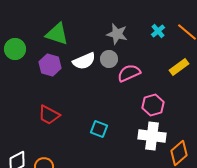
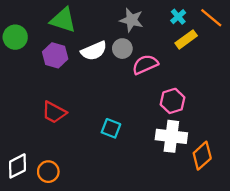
yellow rectangle: (179, 67) -> (186, 39), moved

